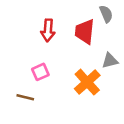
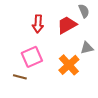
red trapezoid: (85, 32) -> (67, 25), turned 55
pink square: (40, 72) -> (32, 57), size x1.5

